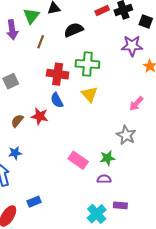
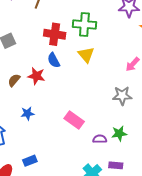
gray star: (126, 135) -> (122, 96), turned -30
blue star: (15, 153) -> (27, 113), moved
green star: (107, 158) -> (119, 133), moved

